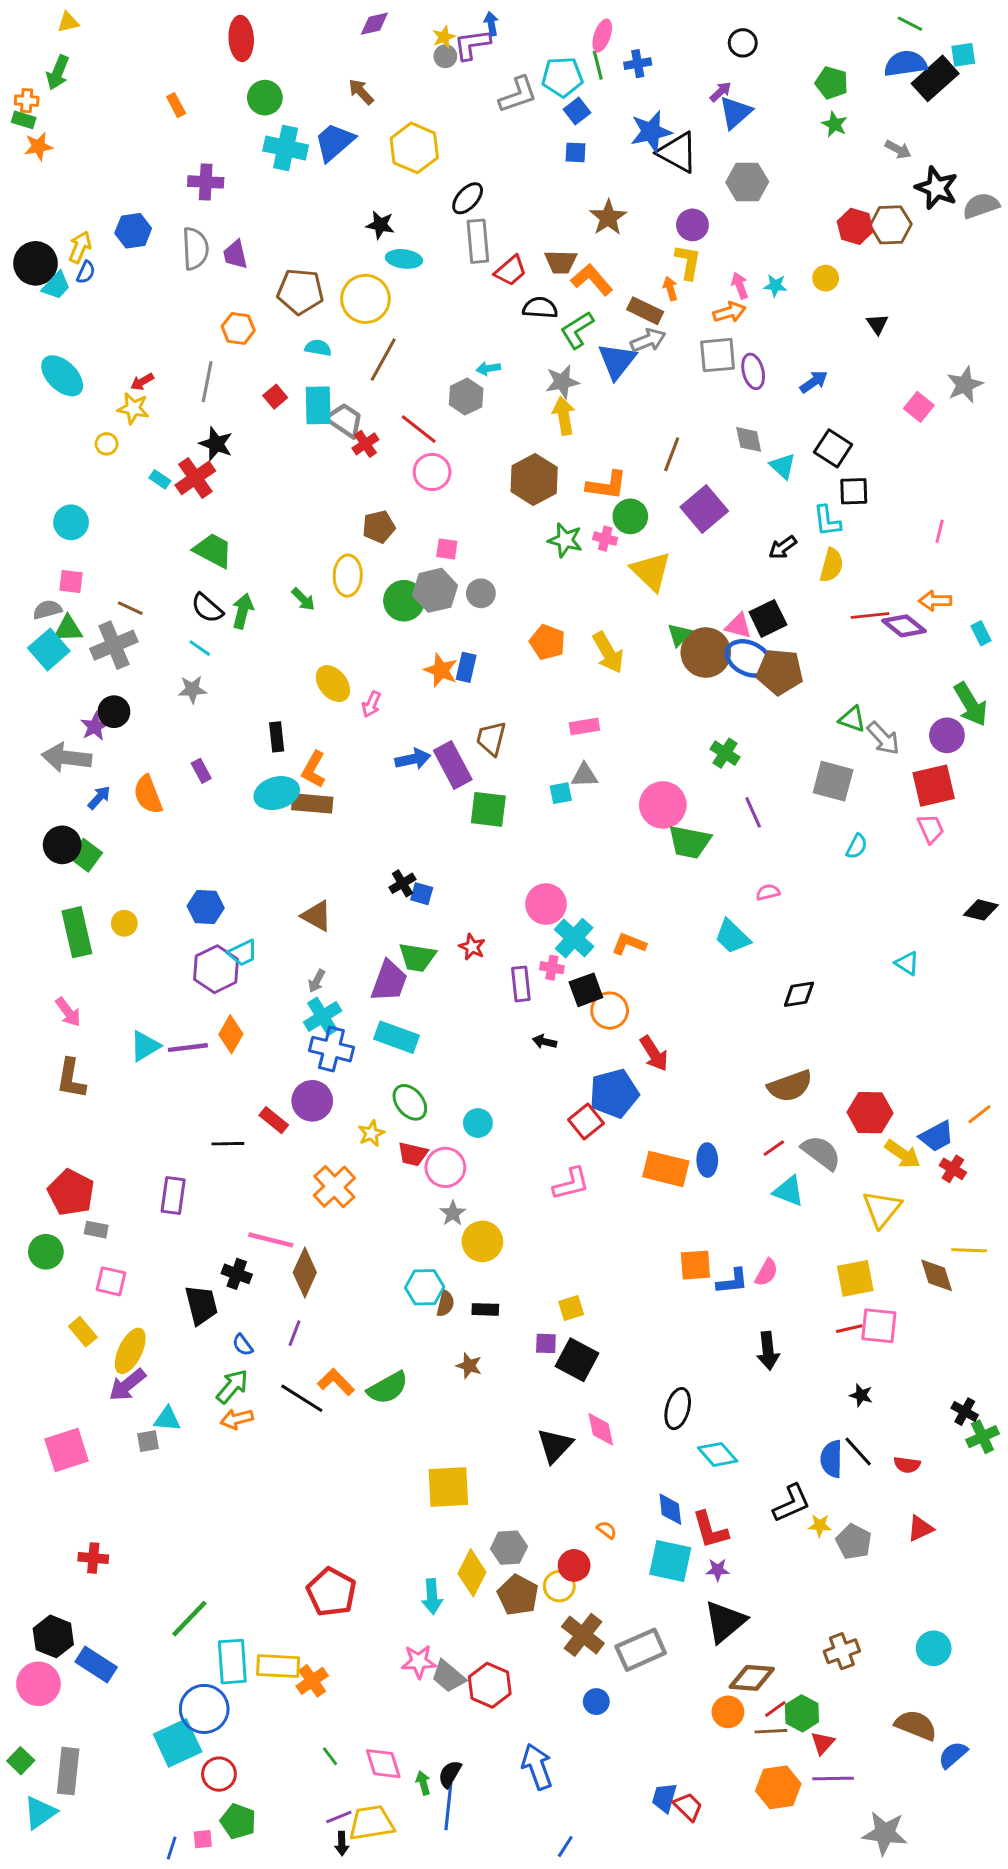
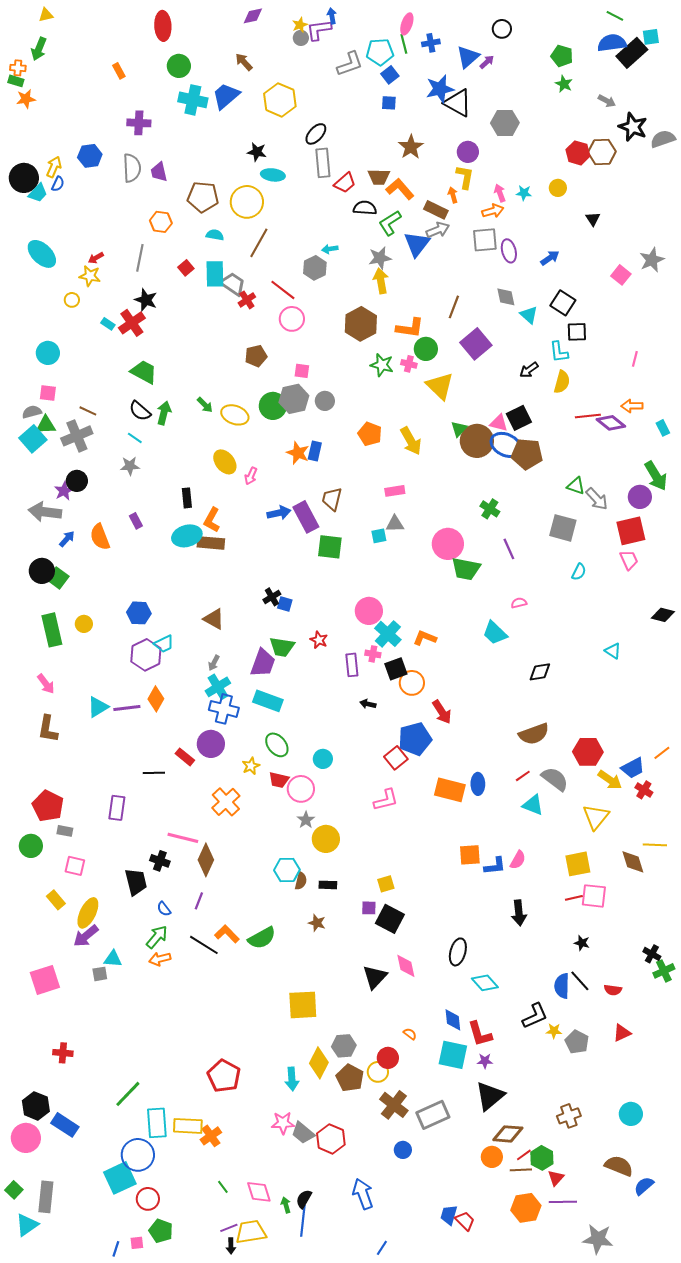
blue triangle: (735, 112) -> (468, 57), moved
yellow ellipse: (348, 576) -> (235, 415), moved, turned -72

